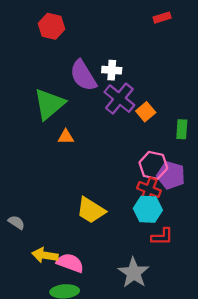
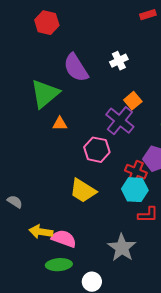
white cross: (112, 70) -> (119, 61), moved, turned -30
purple cross: (119, 99) -> (120, 121), moved
pink hexagon: (153, 165) -> (97, 150), moved

